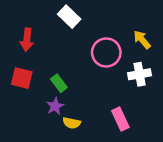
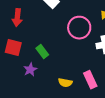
purple star: (55, 106) -> (30, 70), moved
yellow semicircle: (72, 123) -> (65, 83), moved

